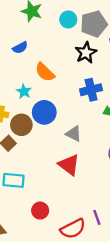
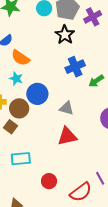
orange semicircle: (45, 72) -> (20, 58), moved
red triangle: (69, 165) -> (67, 136), turned -40

